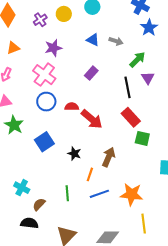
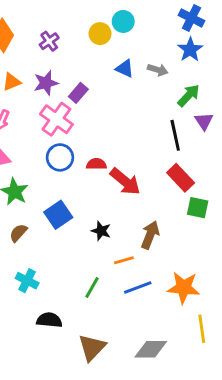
yellow circle: (64, 14) -> (100, 34), moved
blue star: (149, 28) -> (190, 50), moved
purple star: (53, 48) -> (46, 83), moved
purple rectangle: (91, 73) -> (78, 93), moved
orange line: (90, 174) -> (124, 260), turned 56
green line: (67, 193) -> (92, 287), turned 35
brown semicircle: (39, 204) -> (18, 233), moved
black semicircle: (29, 223) -> (49, 320), moved

